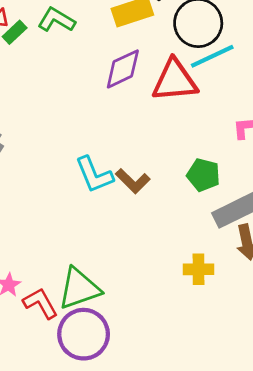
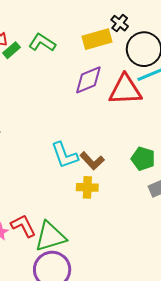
yellow cross: (199, 269) -> (87, 187), moved
red L-shape: (40, 303) -> (23, 226), moved

